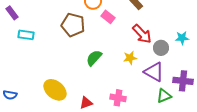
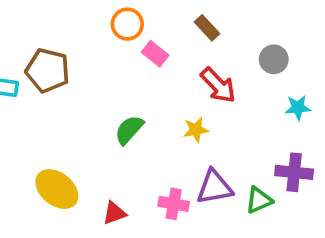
brown pentagon: (73, 25) -> (48, 70), moved
cyan star: (182, 38) -> (298, 107), moved
gray circle: (161, 48) -> (274, 59), moved
purple triangle: (154, 72) -> (214, 187), moved, turned -40

